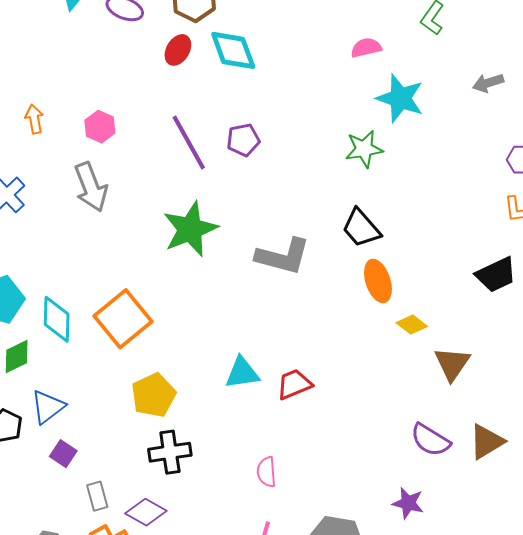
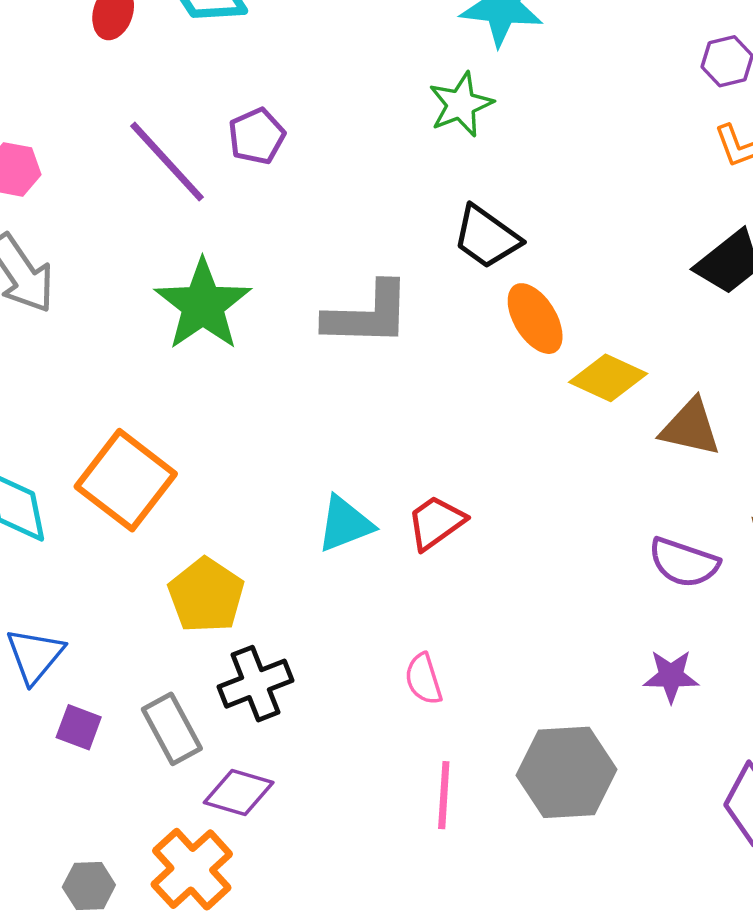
yellow diamond: (412, 325) -> (608, 378), size x1.4
brown triangle: (452, 364) -> (690, 427), turned -39
gray rectangle: (97, 496) -> (172, 729), moved, size x1.4

